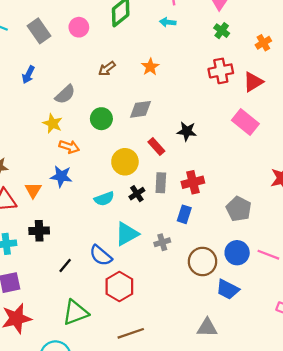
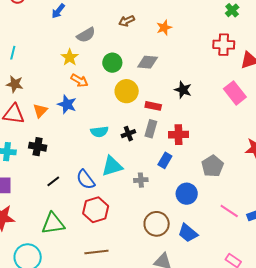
red rectangle: (156, 146) -> (153, 106), moved, turned -49
yellow circle: (125, 162) -> (127, 91), moved
blue circle: (237, 253) -> (187, 194), moved
brown circle: (203, 261) -> (157, 224), moved

